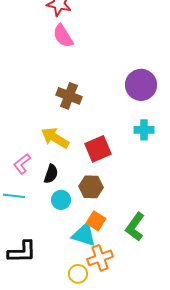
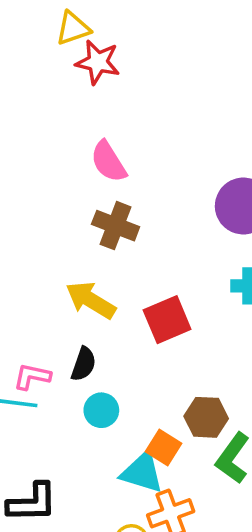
pink semicircle: (63, 36) -> (108, 162), moved
pink L-shape: (22, 164) -> (32, 376), moved, turned 50
brown hexagon: (91, 187) -> (206, 417), moved

